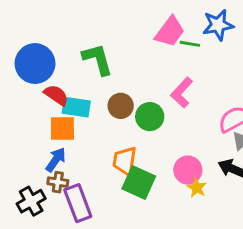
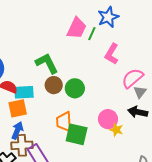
green line: (190, 44) -> (92, 34), turned -64
green L-shape: (98, 59) -> (47, 63), moved
pink L-shape: (182, 92) -> (112, 54), moved
brown cross: (58, 182) -> (22, 145), size x1.5

